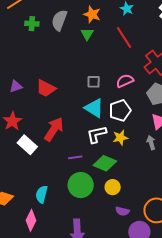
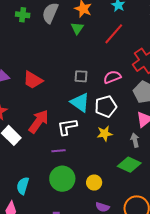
red line: (124, 38) -> (114, 34), turned 70
white L-shape: (97, 134) -> (67, 127), moved
green diamond: (105, 163) -> (129, 165), moved

